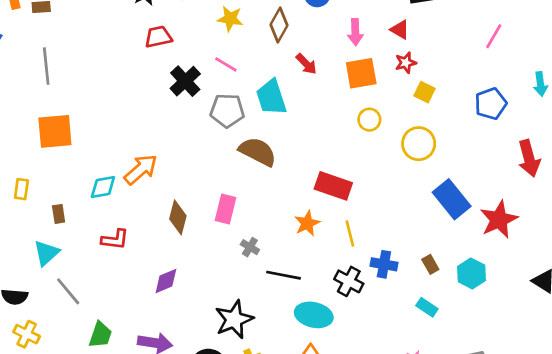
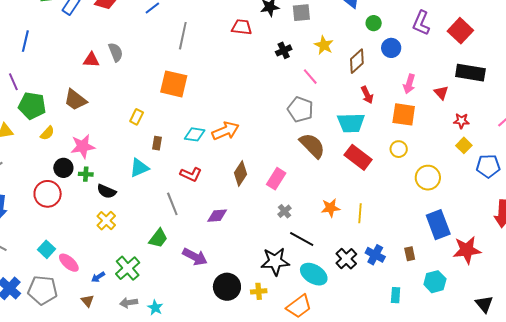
red trapezoid: (158, 37) -> (242, 27), moved
red star: (406, 63) -> (461, 121), moved
black cross: (185, 81) -> (284, 50), moved, size x0.7
yellow square: (425, 92) -> (464, 145), moved
cyan trapezoid: (271, 97) -> (351, 123), moved, turned -92
red rectangle: (333, 186) -> (358, 157), moved
yellow line: (350, 234) -> (360, 213), moved
brown rectangle: (430, 264) -> (410, 254), moved
gray line: (68, 291) -> (172, 204), moved
cyan rectangle: (427, 307) -> (396, 295), turned 42
black star: (234, 319) -> (275, 261), moved

